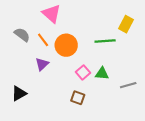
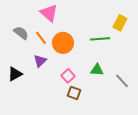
pink square: (83, 72) -> (68, 76), moved
gray line: (128, 85) -> (122, 81), turned 63
black triangle: (19, 93) -> (15, 74), moved

